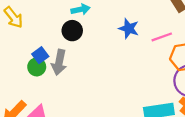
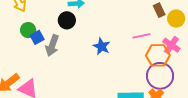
blue star: (129, 29) -> (102, 46), moved
green circle: (37, 67) -> (28, 30), moved

